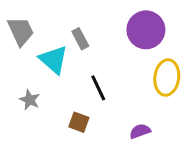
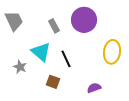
purple circle: (146, 30) -> (84, 20), moved
cyan triangle: (54, 60) -> (41, 52), moved

